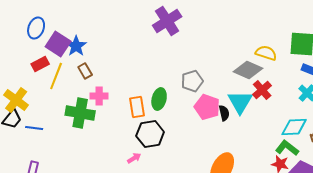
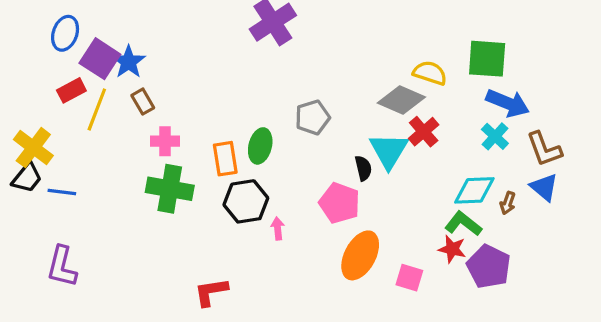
pink pentagon: (207, 107) -> (340, 203), moved
green cross: (80, 113) -> (170, 189), moved
pink arrow: (134, 158) -> (278, 228), moved, turned -64

